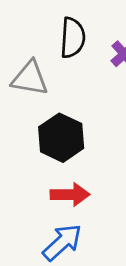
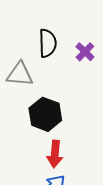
red arrow: (70, 195) -> (55, 154), turned 100

